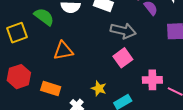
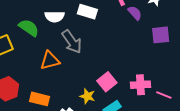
gray arrow: (123, 31) -> (72, 42), moved, turned 45
pink square: (123, 58) -> (107, 82), moved

